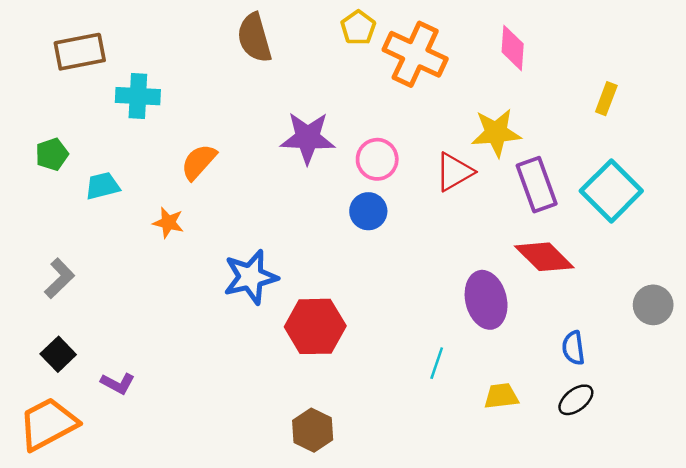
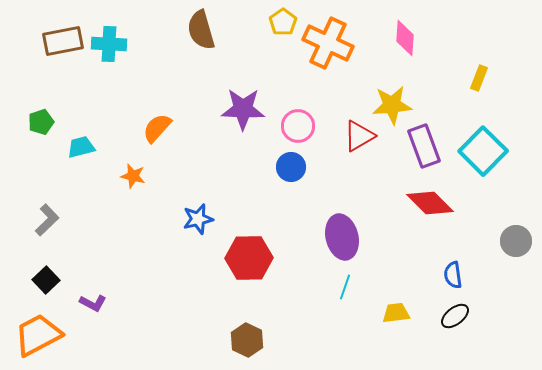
cyan cross: (138, 96) -> (109, 44), moved
blue star: (251, 277) -> (198, 219), size x0.7
purple ellipse: (486, 300) -> (342, 237), moved

